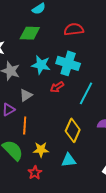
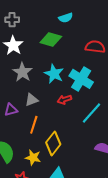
orange line: (25, 126) -> (34, 125), moved
yellow diamond: (73, 130) -> (53, 143), moved

